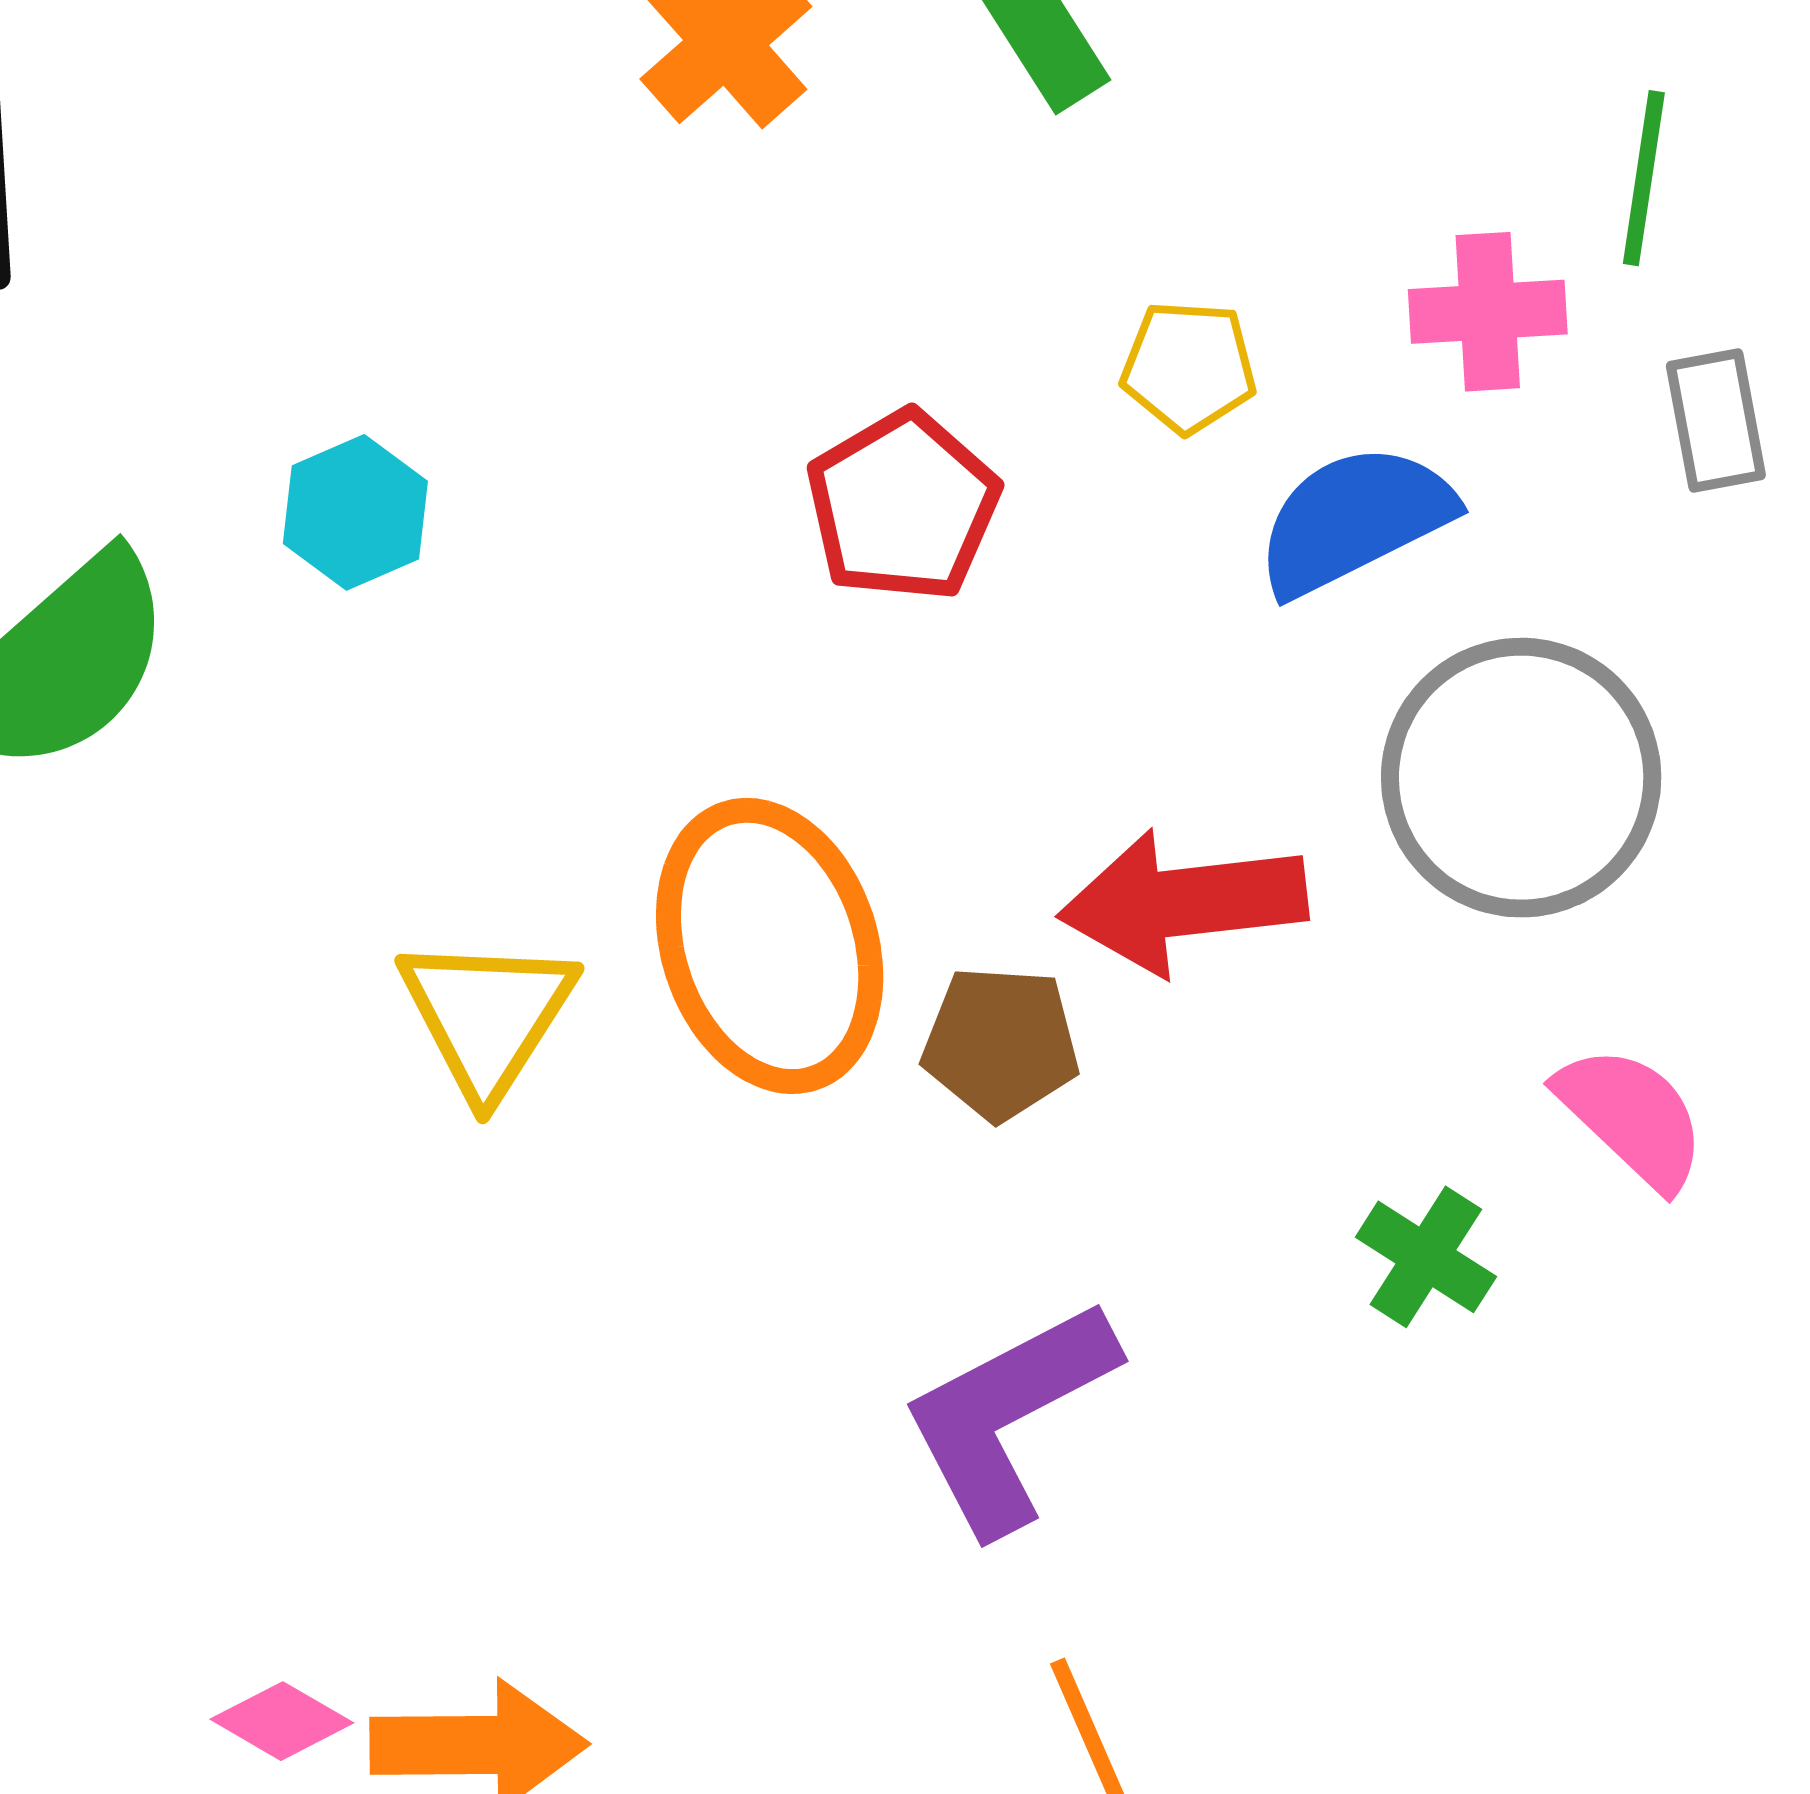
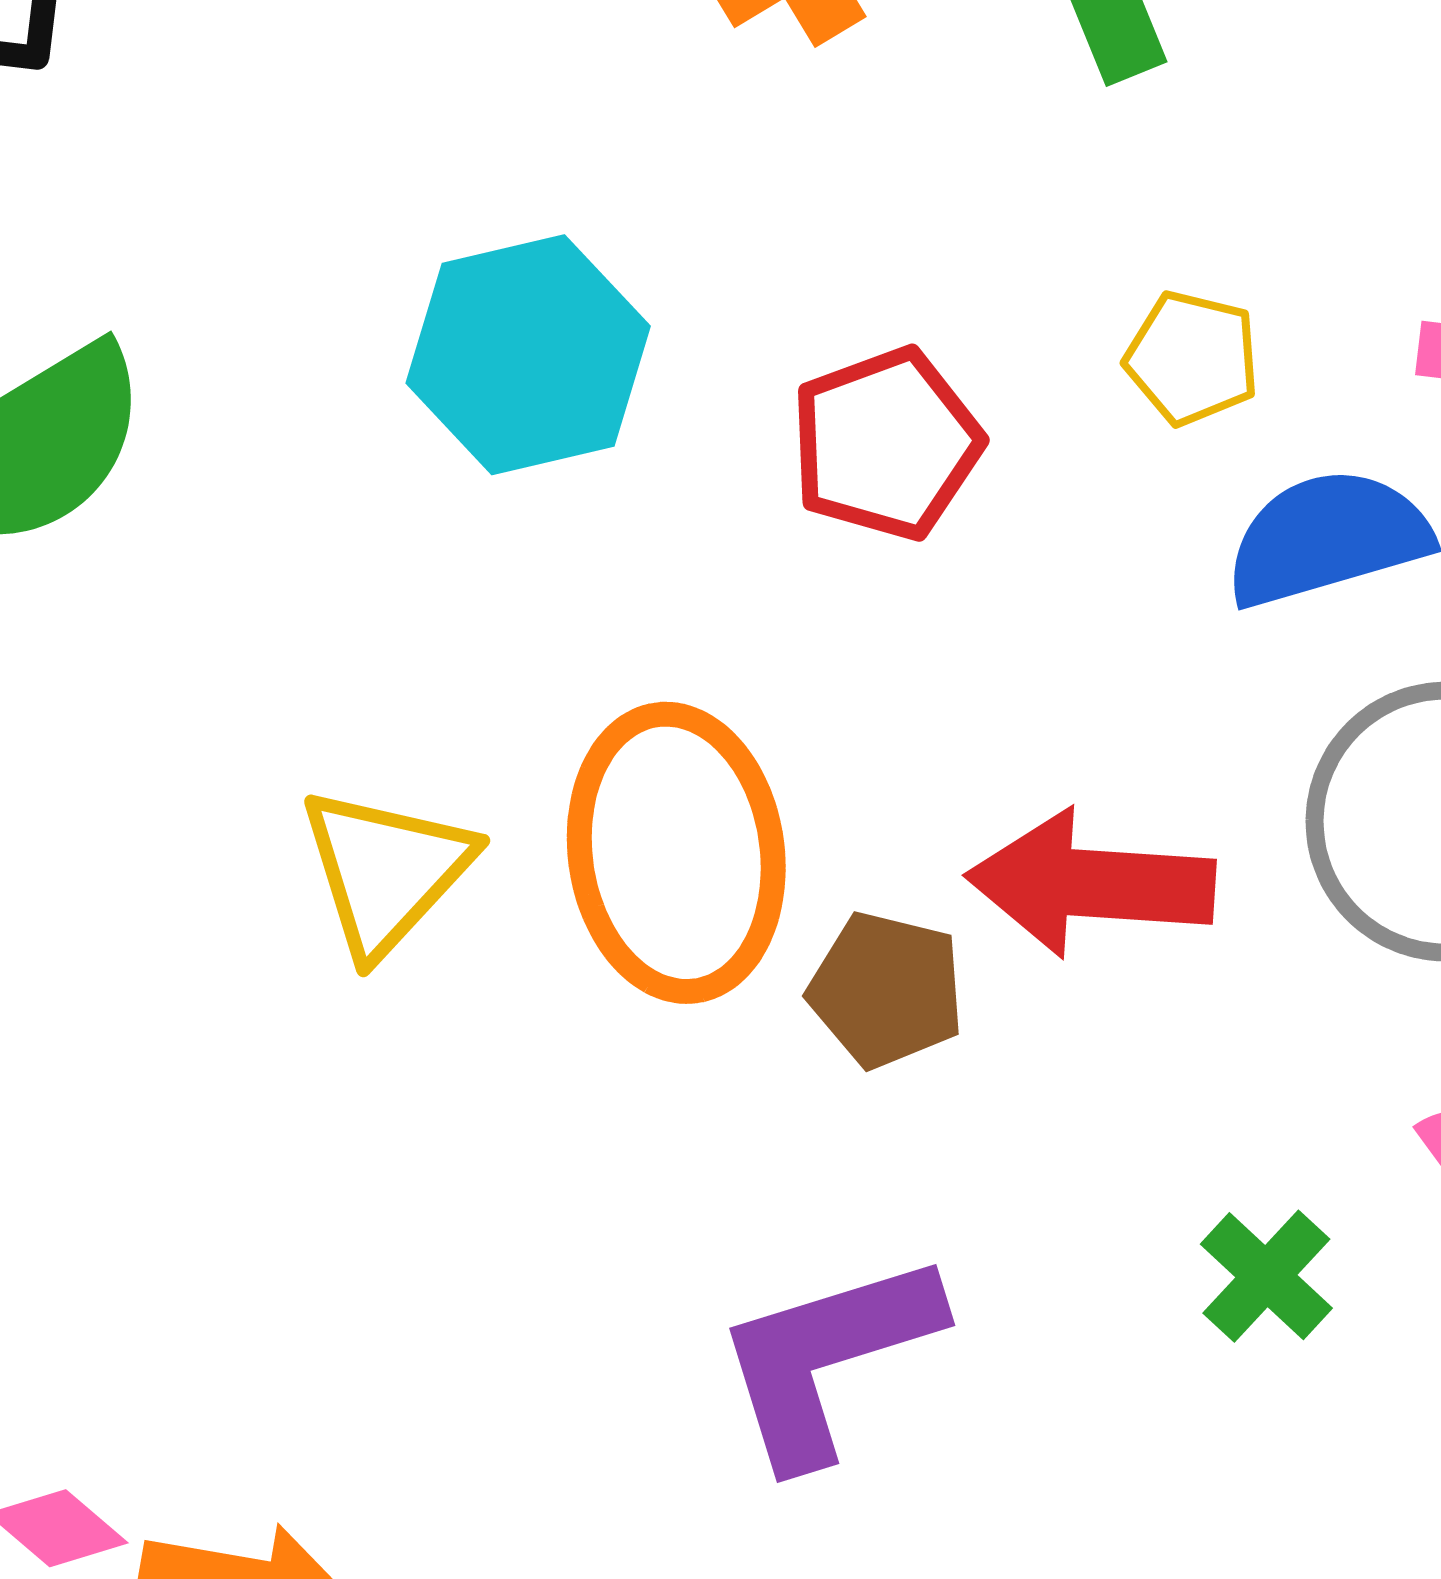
cyan hexagon: (355, 512) -> (528, 355), moved, size x1.6

